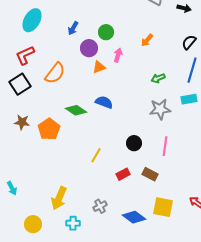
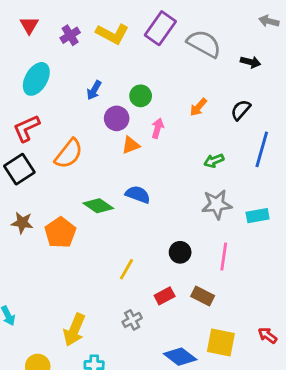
black semicircle: (189, 42) -> (241, 110), moved
cyan rectangle: (189, 99) -> (258, 216), moved
gray cross: (100, 206) -> (132, 320), moved

